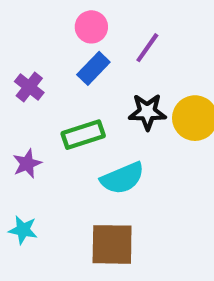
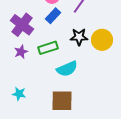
purple cross: (29, 87) -> (22, 25), size x1.6
purple star: (27, 164) -> (21, 52), moved

